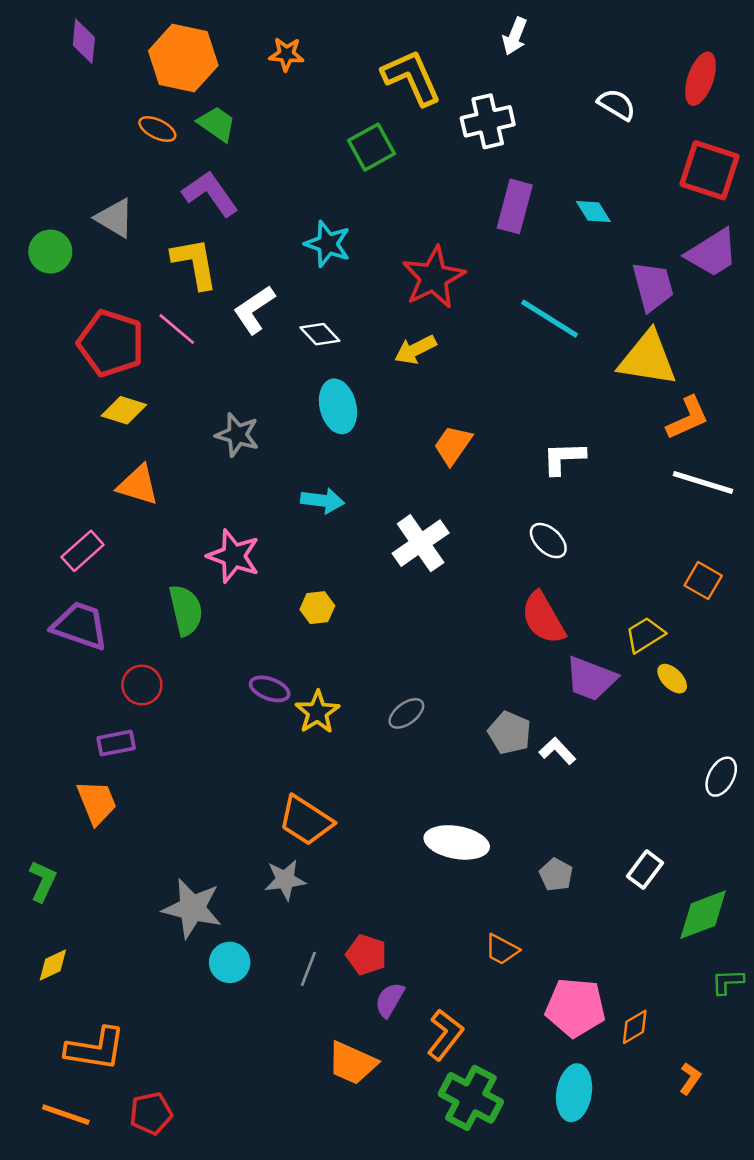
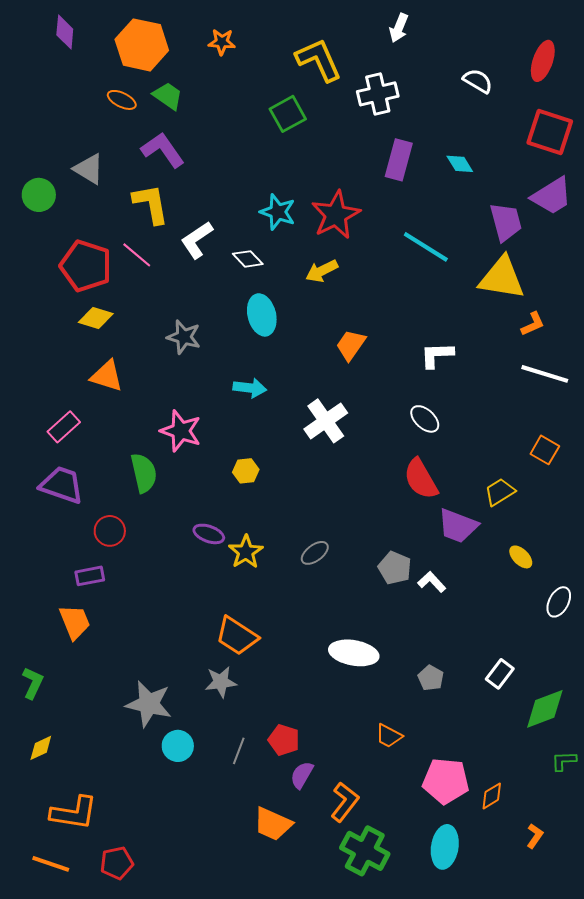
cyan star: (328, 244) -> (278, 212), moved
orange L-shape: (688, 418) -> (533, 324), size x0.7
yellow ellipse: (672, 679) -> (521, 557), moved

